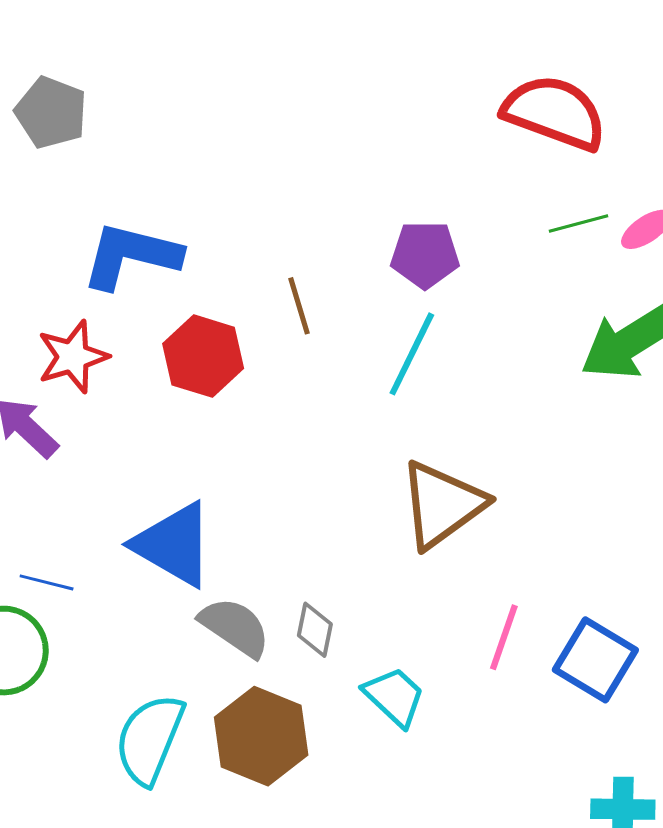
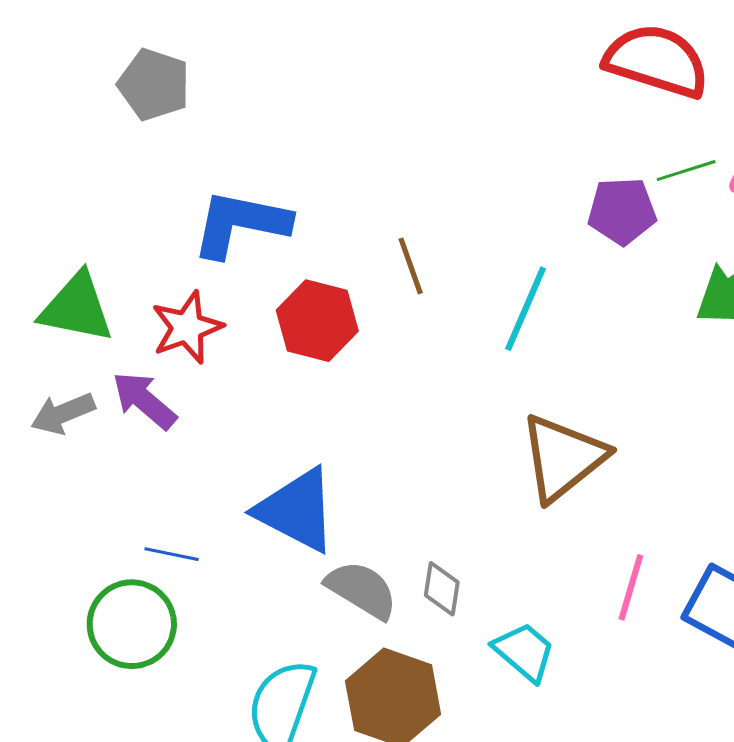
purple pentagon: (425, 255) -> (622, 211), moved

